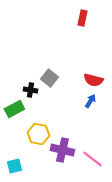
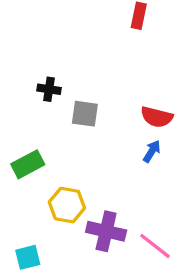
gray square: (49, 78) -> (85, 114), turned -30
black cross: (30, 90) -> (49, 89), moved

